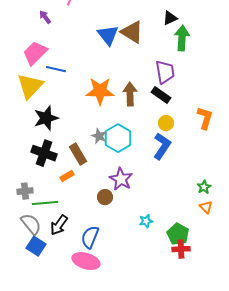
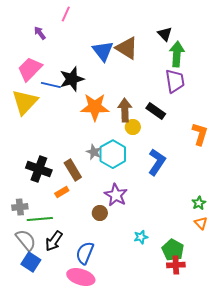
black triangle: (170, 18) -> (165, 34), turned -49
purple trapezoid: (165, 72) -> (175, 81), moved
black star: (46, 118) -> (72, 79), moved
yellow circle: (166, 123) -> (133, 127), moved

